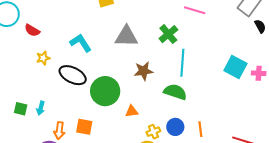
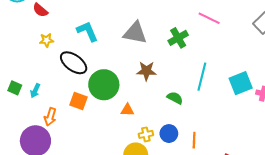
cyan line: (182, 63) -> (202, 77), moved
cyan square: (235, 67) -> (241, 83), turned 30
green semicircle: (175, 92) -> (175, 98), size x0.7
orange square: (84, 127) -> (79, 101), moved

